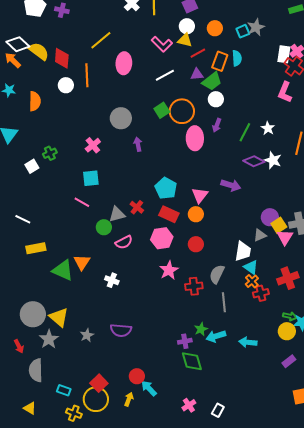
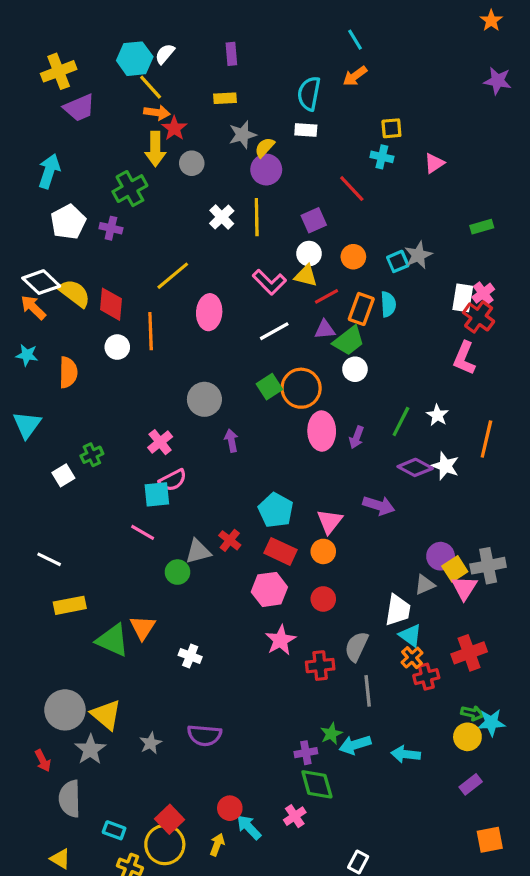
purple arrow: (217, 125) -> (357, 437), moved
pink semicircle: (124, 242) -> (173, 480), moved
pink cross: (189, 405) -> (295, 816), moved

